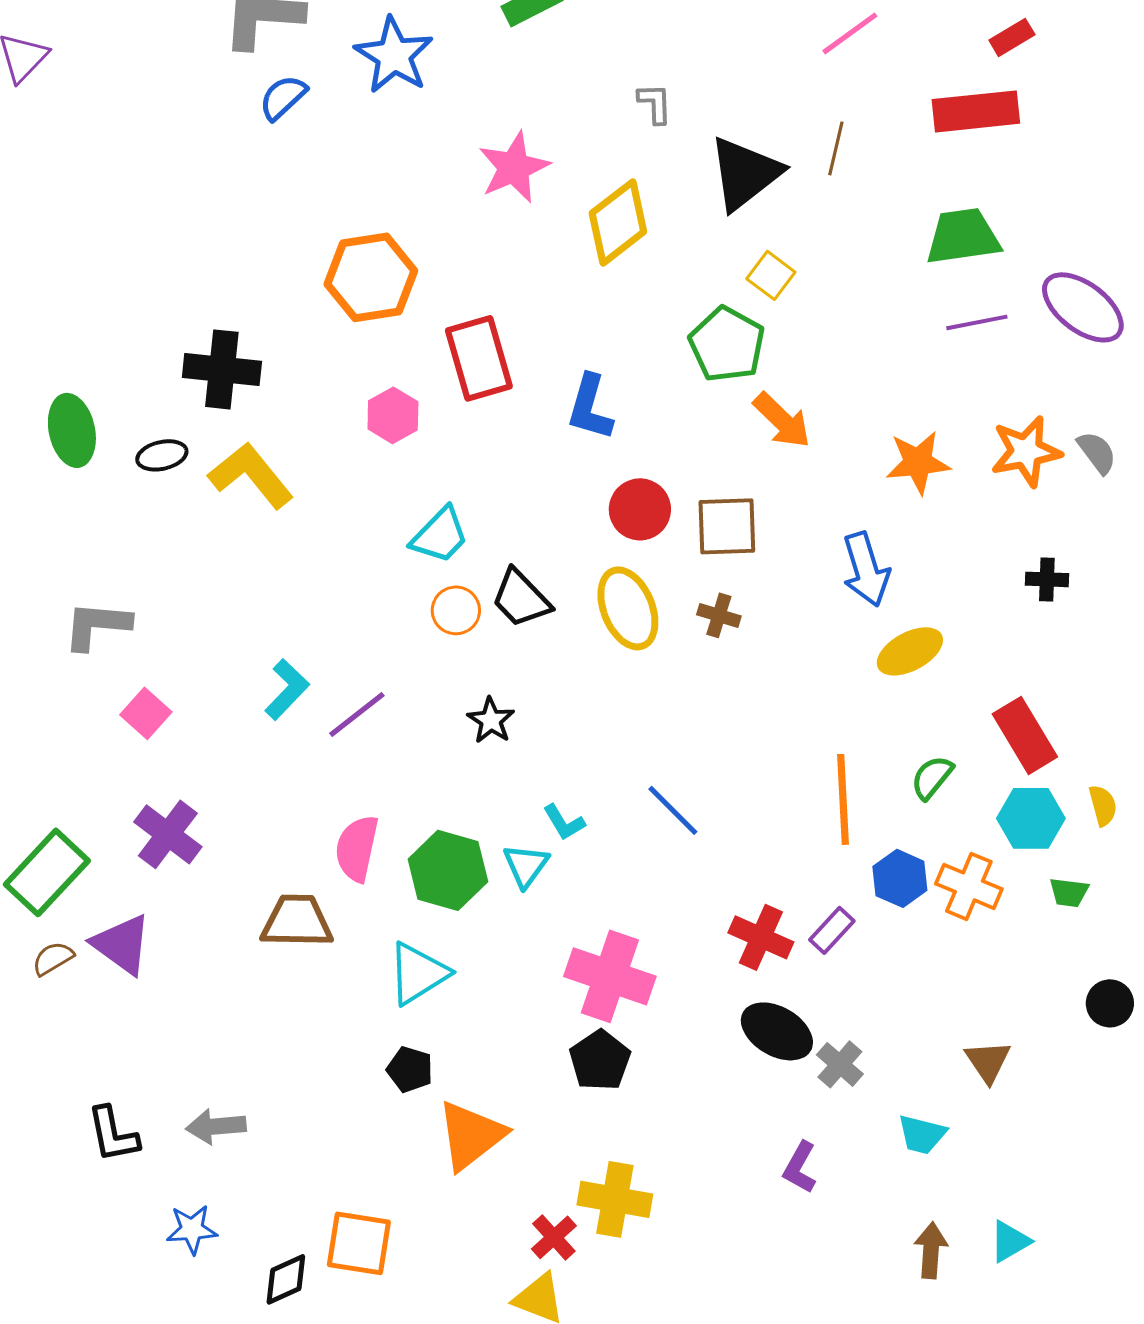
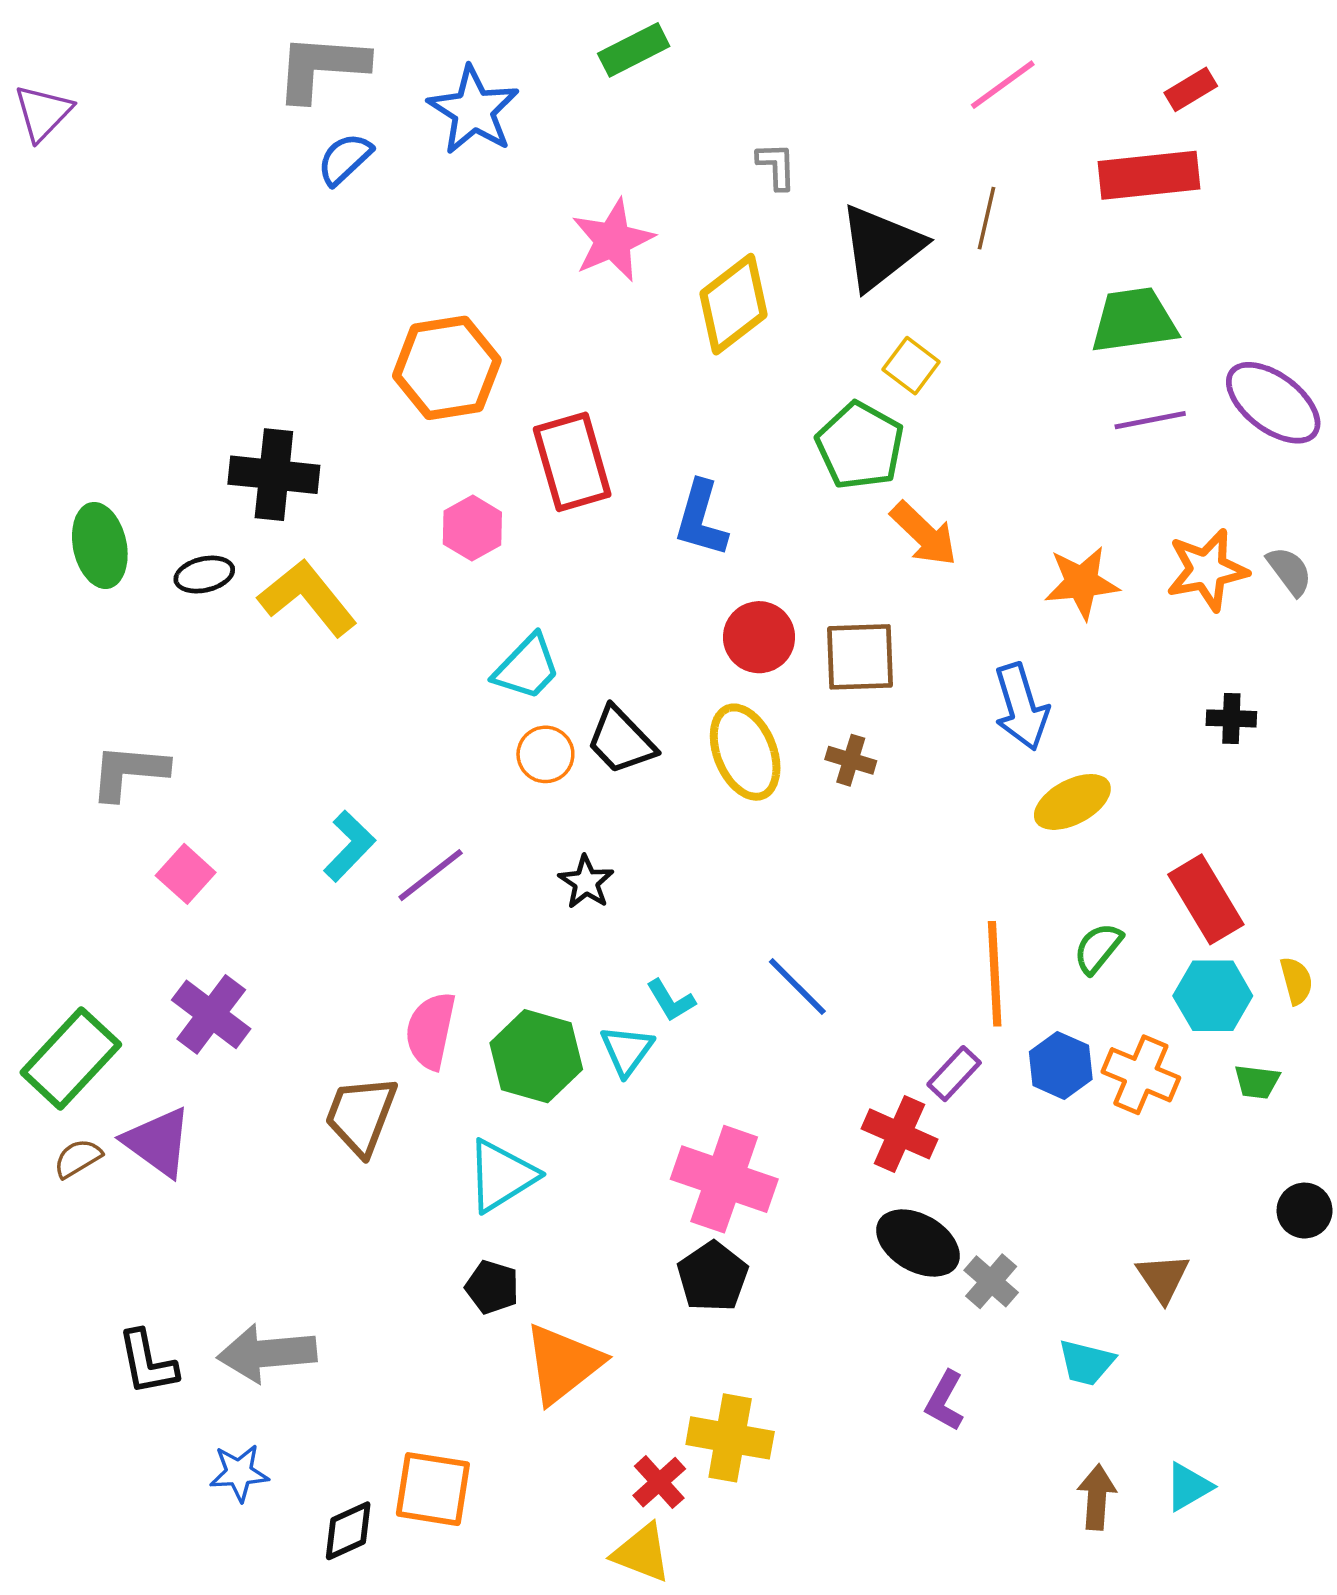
brown trapezoid: (297, 921) -> (361, 1115), turned -70
purple rectangle: (832, 930) -> (954, 1074), moved
gray arrow: (216, 1126) -> (267, 1353), size x1.4

